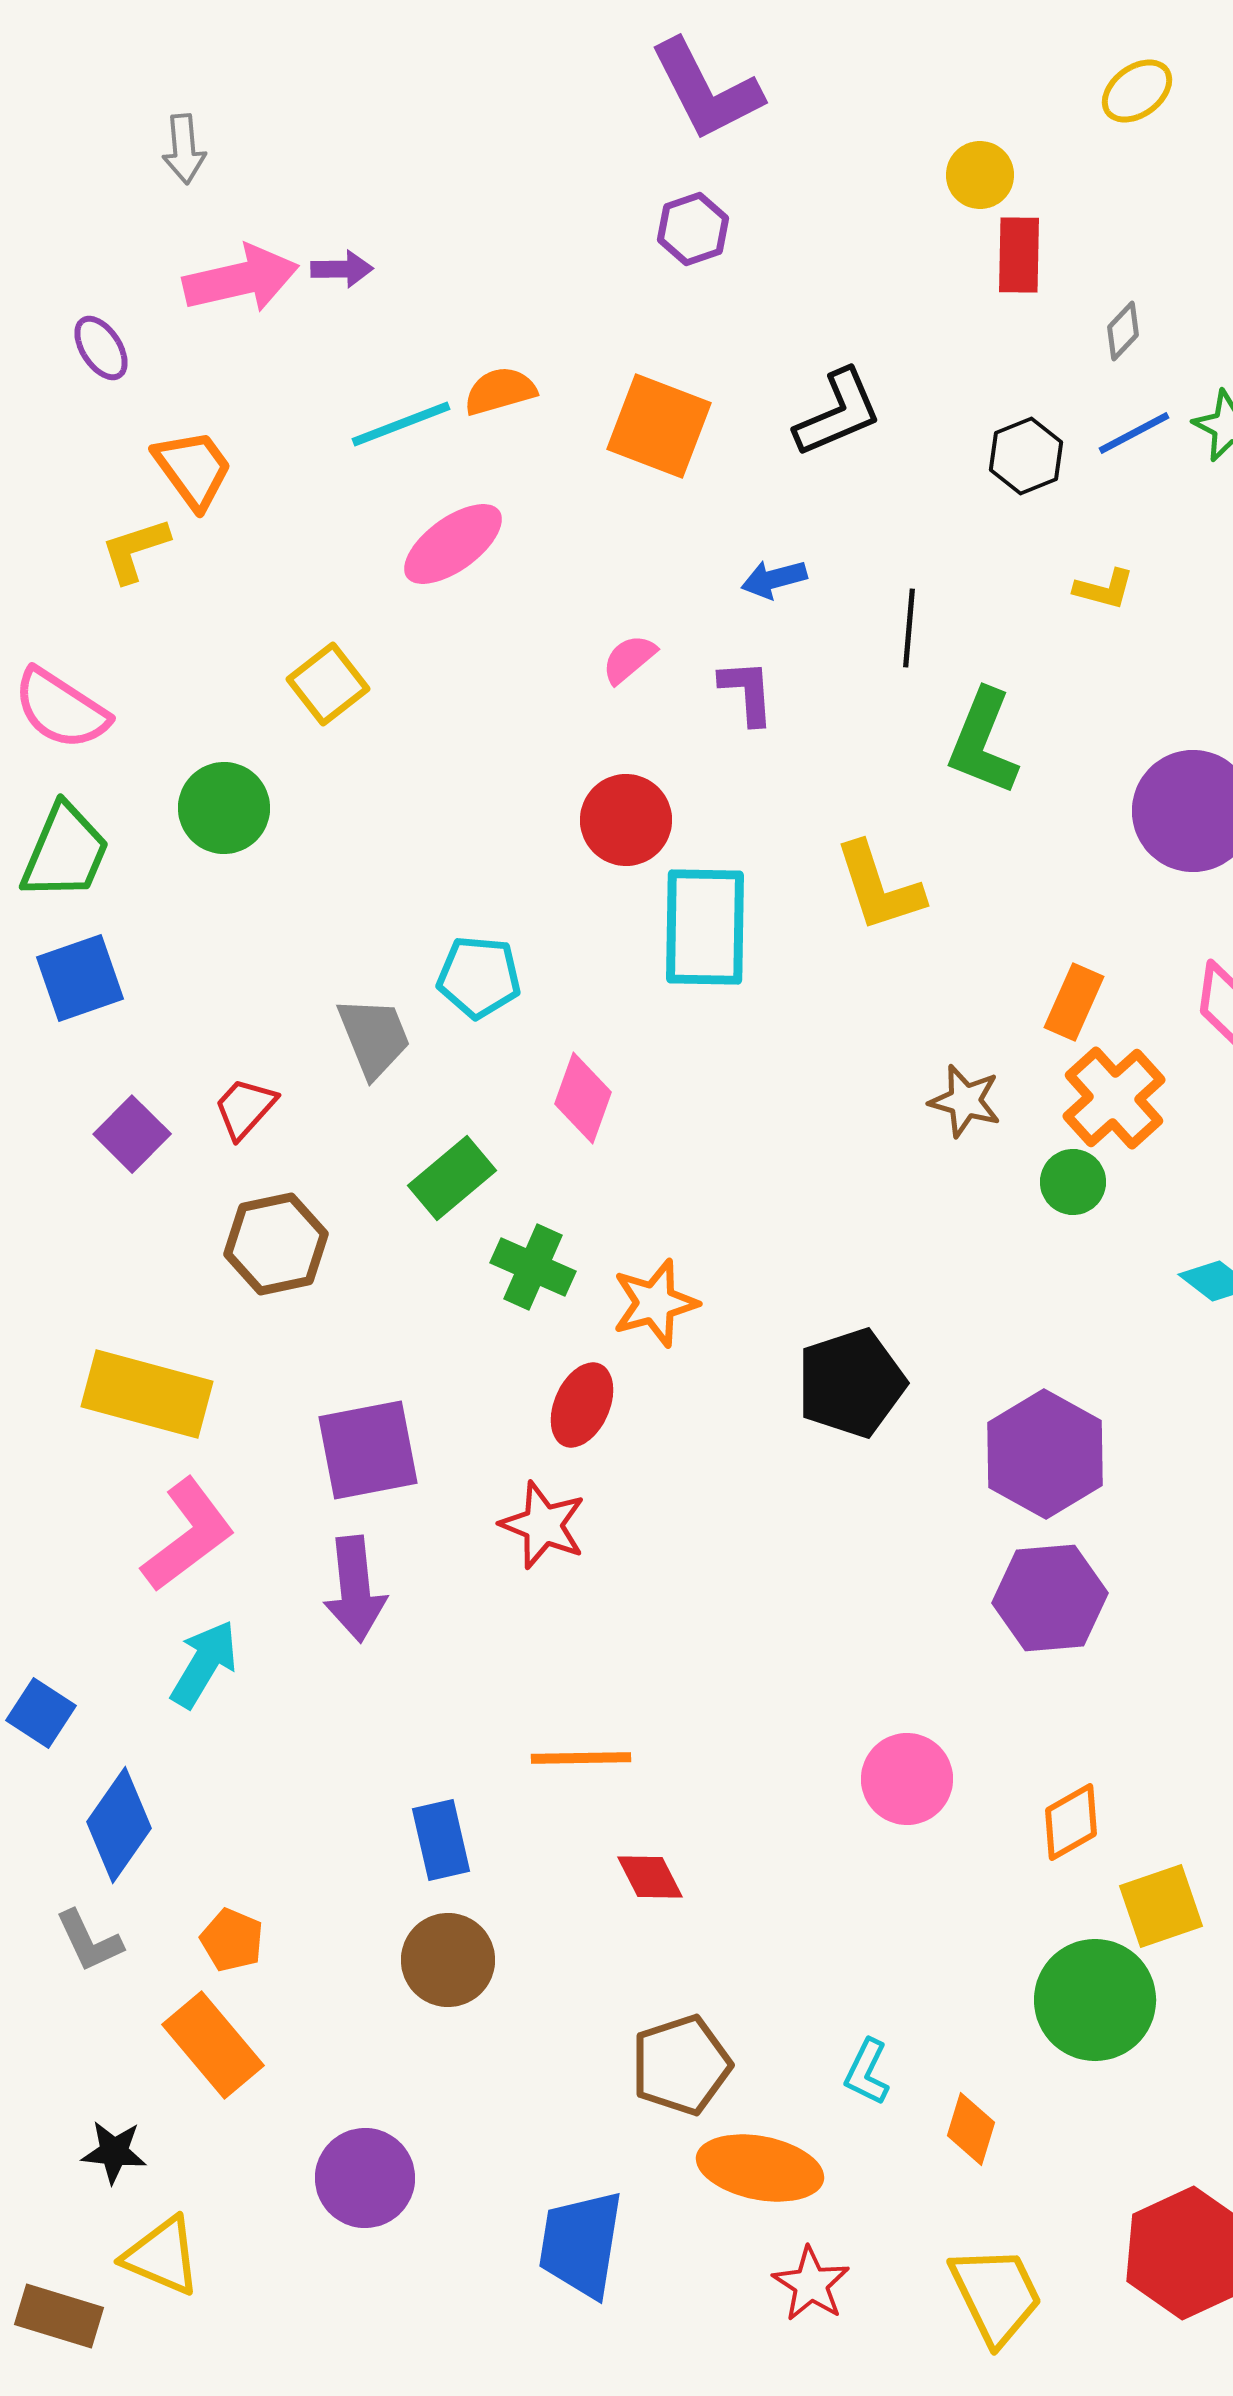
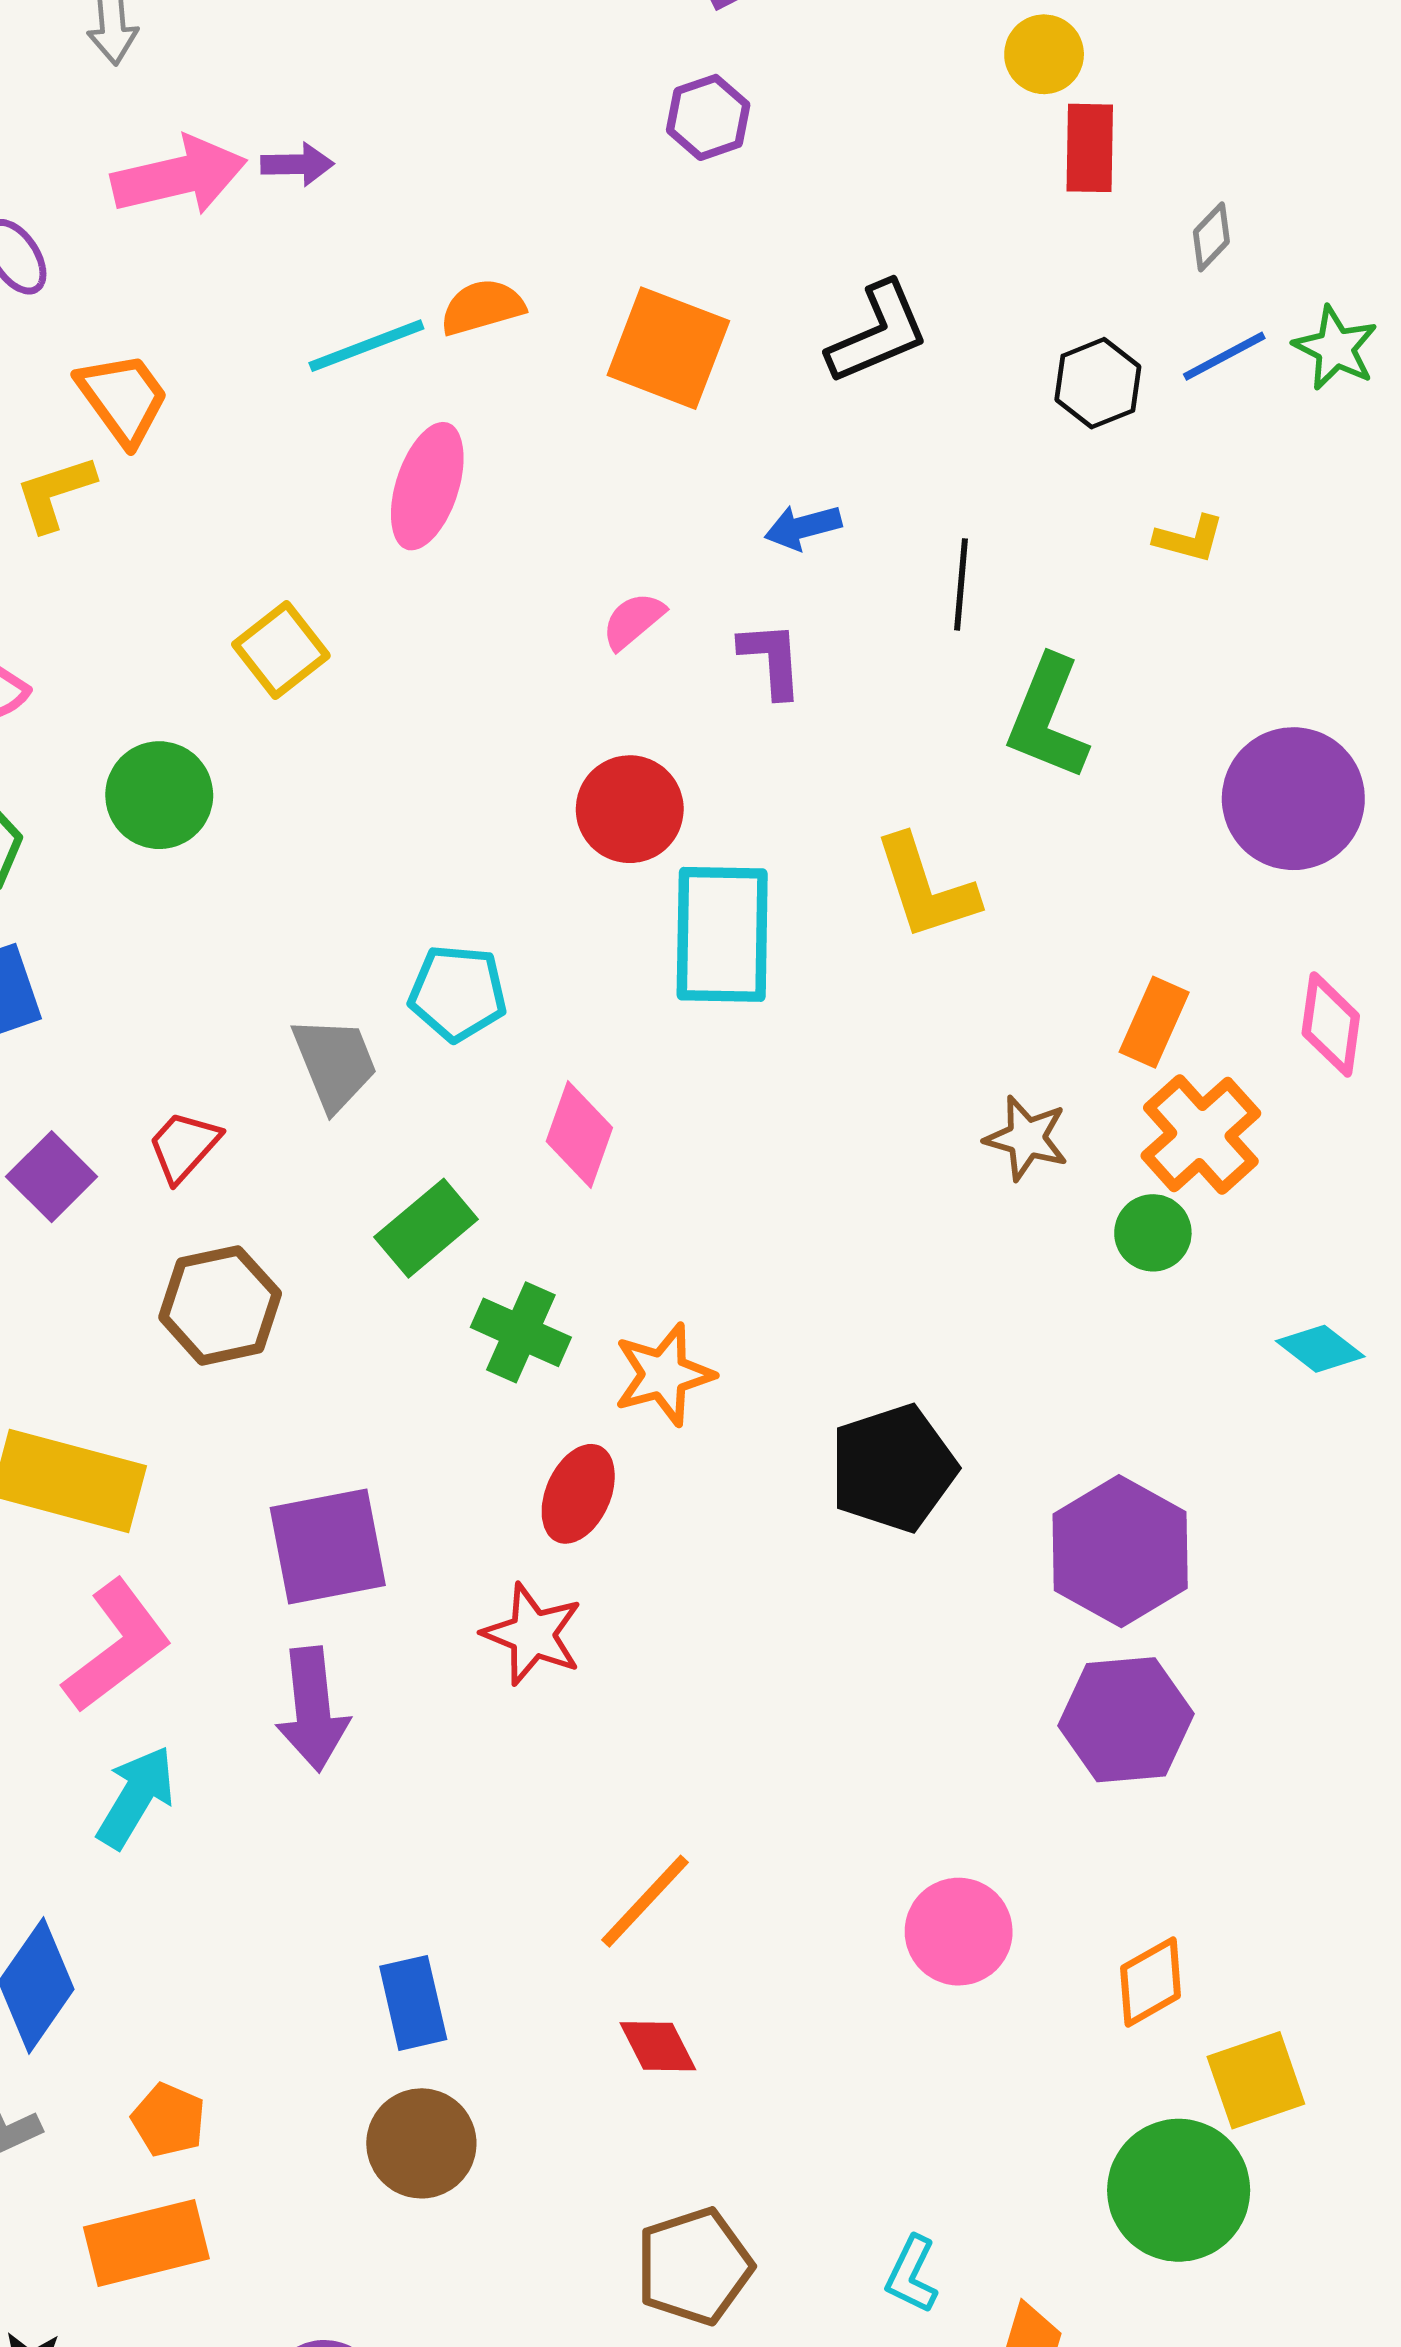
pink ellipse: (453, 544) -> (427, 486), turned -36
orange line: (581, 1758) -> (645, 1901), moved, turned -46
orange rectangle: (213, 2045) -> (146, 2243), turned -64

